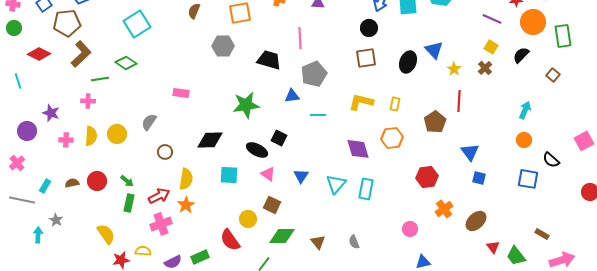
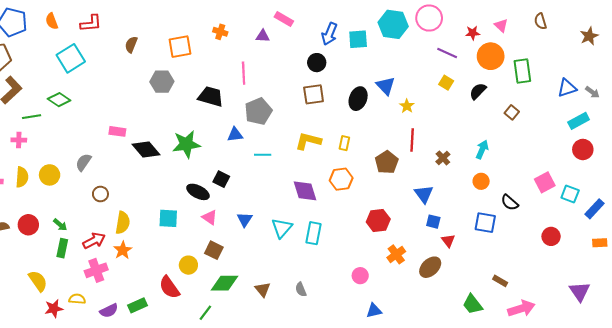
brown cross: (485, 68) -> (443, 158), moved
black diamond: (210, 140) -> (146, 149), moved, turned 52
red triangle: (493, 247) -> (448, 241), moved

